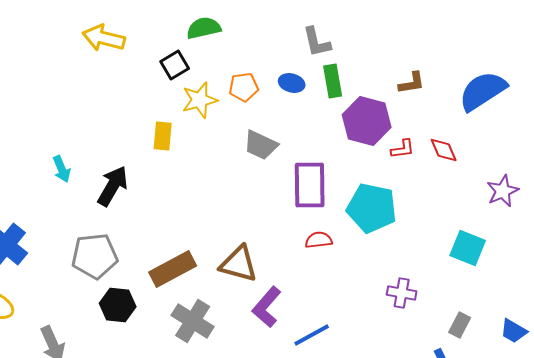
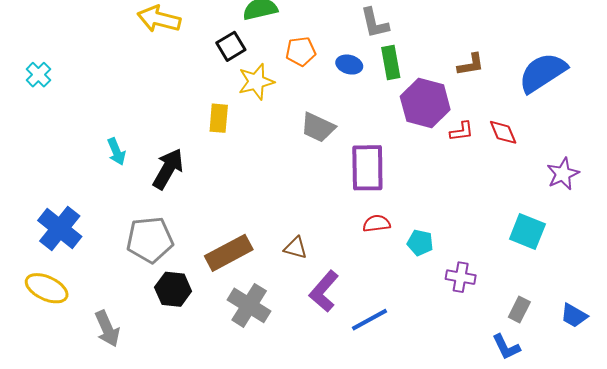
orange pentagon: (244, 87) -> (301, 51), moved
cyan pentagon: (372, 208) -> (420, 243), moved, size x0.5
brown triangle: (239, 264) -> (296, 248), size x0.6

